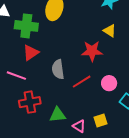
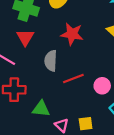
red star: (92, 51) -> (72, 34), moved
red triangle: (31, 53) -> (25, 37), turned -36

